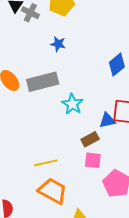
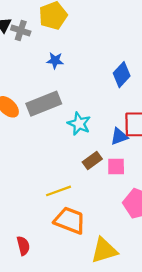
brown rectangle: (90, 139) -> (92, 161), moved
pink square: (93, 160) -> (116, 166), moved

